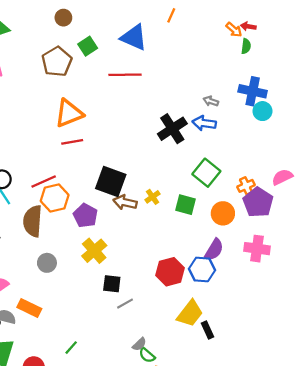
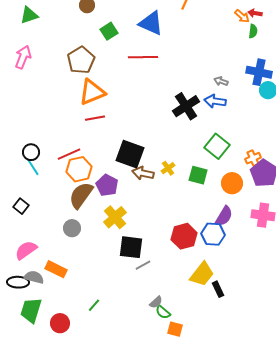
brown pentagon: (57, 62) -> (81, 60), moved
brown semicircle: (33, 221) -> (81, 195), moved, turned 32
black square: (112, 284) -> (131, 247), size x1.4

